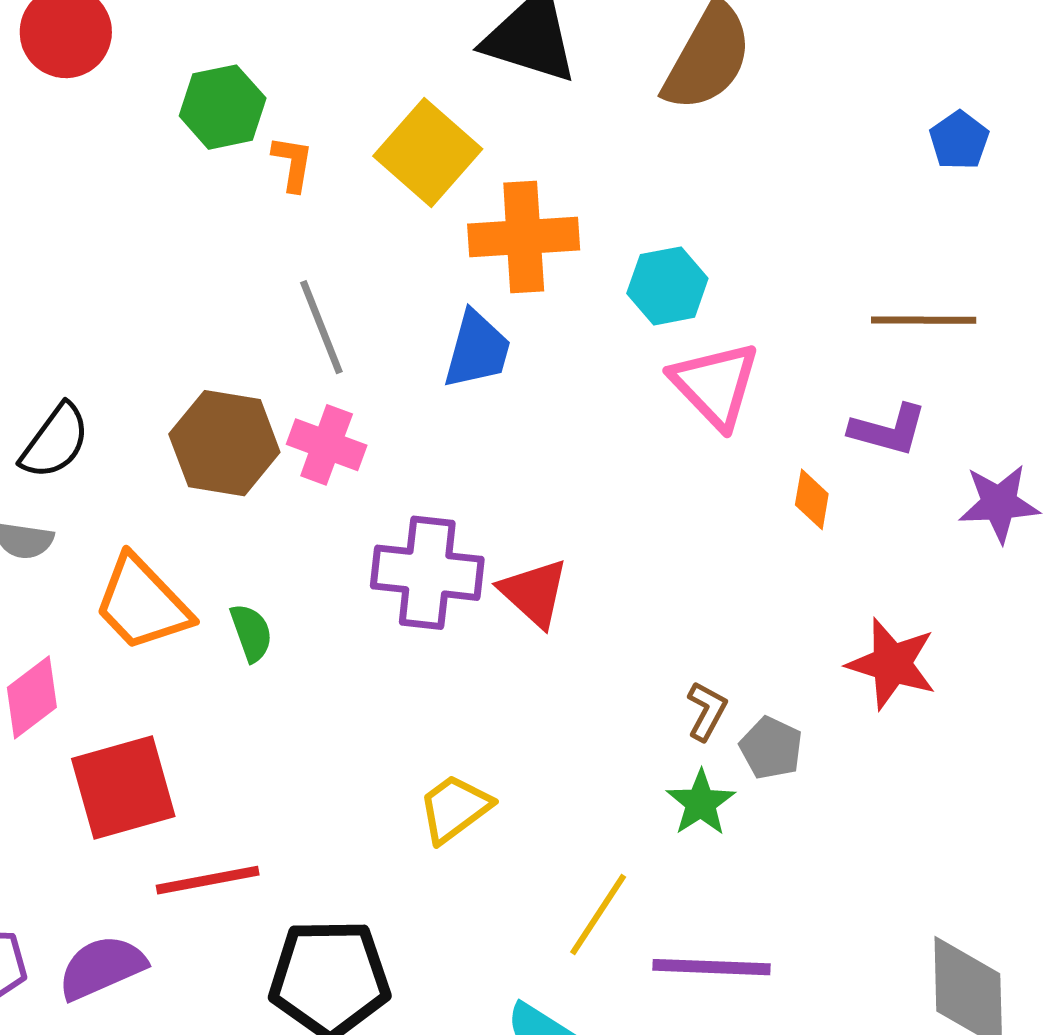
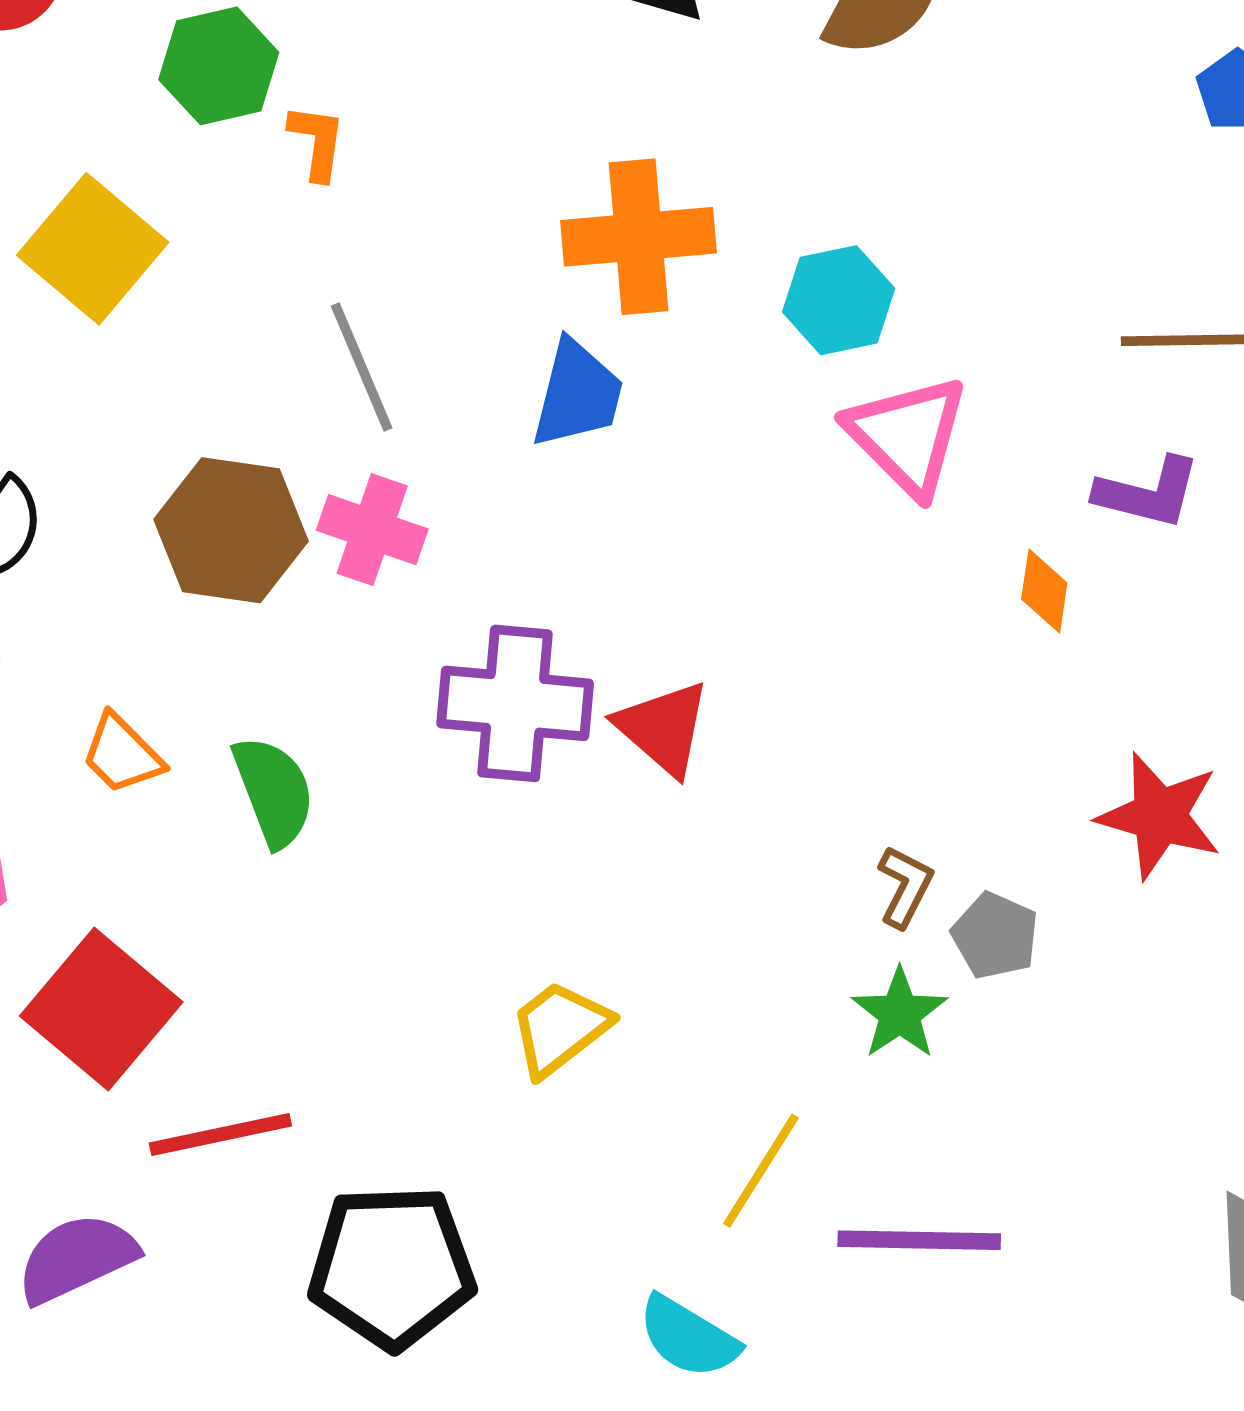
yellow square: (428, 153) -> (93, 249), moved
orange trapezoid: (142, 603) -> (122, 754), size x0.6
green semicircle: (251, 633) -> (274, 791), size x1.4
red square: (123, 788) -> (101, 1009), turned -33

